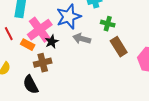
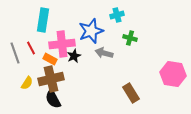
pink cross: (40, 30) -> (62, 44), turned 30
brown rectangle: (119, 47) -> (131, 93), moved
brown cross: (43, 63) -> (51, 79), moved, size x1.4

